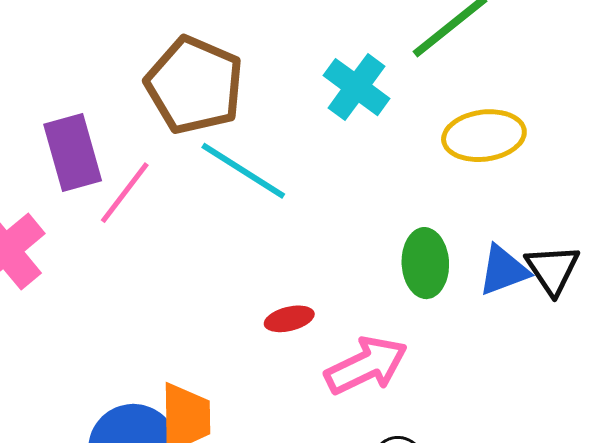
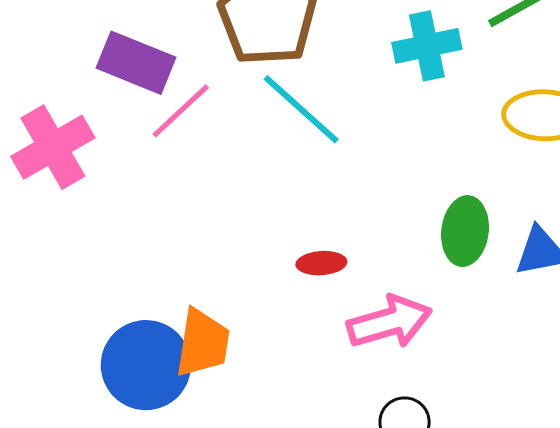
cyan cross: (356, 87) -> (427, 46), turned 32
purple rectangle: (73, 153) -> (136, 63), turned -62

